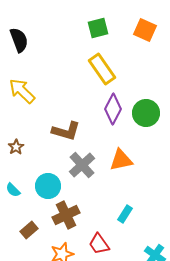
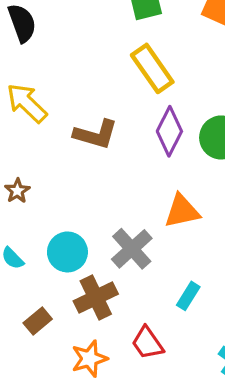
brown L-shape: (66, 131) -> (96, 134), moved
gray cross: (82, 165) -> (132, 249), moved

